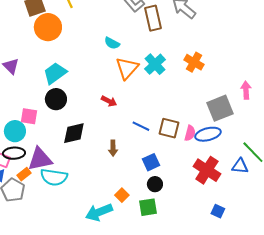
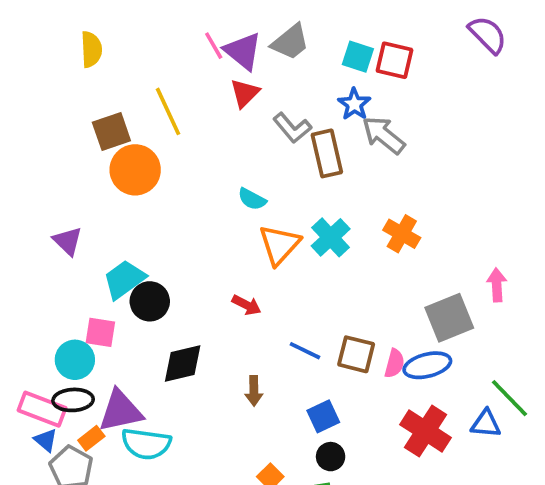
cyan trapezoid: (55, 73) -> (124, 279), moved

